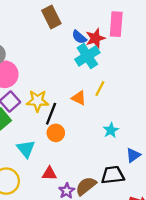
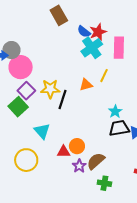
pink rectangle: (116, 24) -> (119, 48), moved
orange triangle: (79, 98) -> (86, 85), turned -40
orange circle: (56, 133) -> (77, 146), moved
black trapezoid: (113, 175) -> (119, 128), moved

